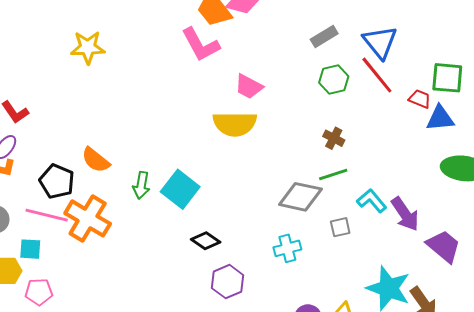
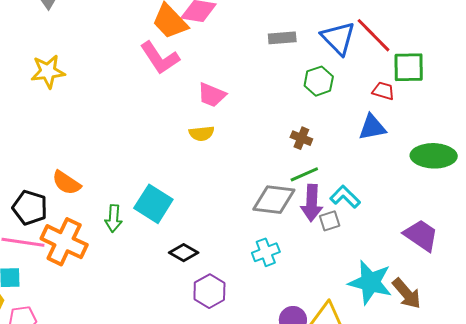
gray rectangle: (324, 37) -> (282, 38), turned 32
red line: (377, 75) -> (373, 35), moved
green hexagon: (334, 79) -> (319, 81), moved
blue triangle: (440, 118) -> (372, 127), moved
yellow semicircle: (235, 124) -> (202, 133), size x0.6
green arrow: (141, 185) -> (113, 219), moved
purple arrow: (405, 214) -> (312, 203), moved, turned 42
gray square: (340, 227) -> (330, 221), moved

